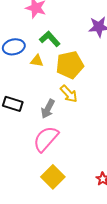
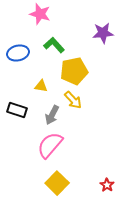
yellow triangle: (37, 61) -> (41, 86), moved

